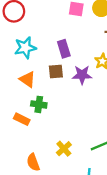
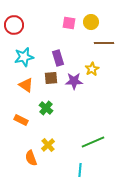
green cross: (39, 104) -> (46, 108), moved, turned 32
yellow cross: (64, 149) -> (48, 145), moved

